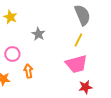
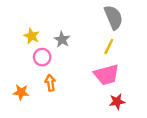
yellow star: (10, 17) -> (32, 36), moved
pink circle: (12, 54) -> (42, 57), moved

